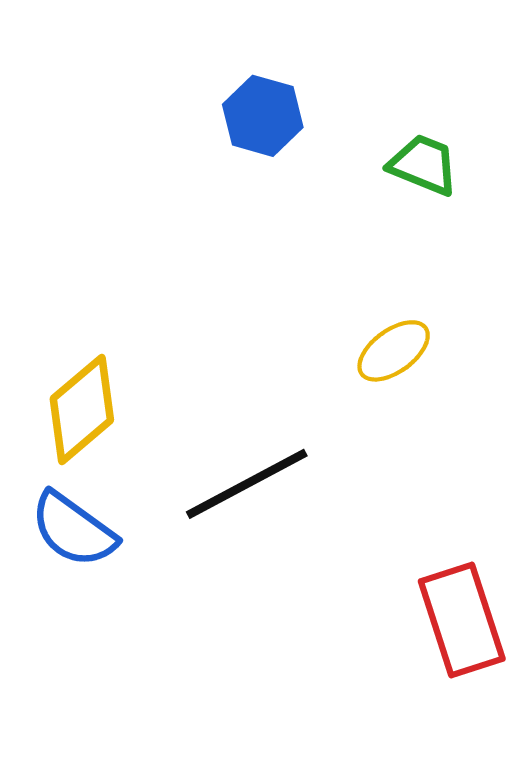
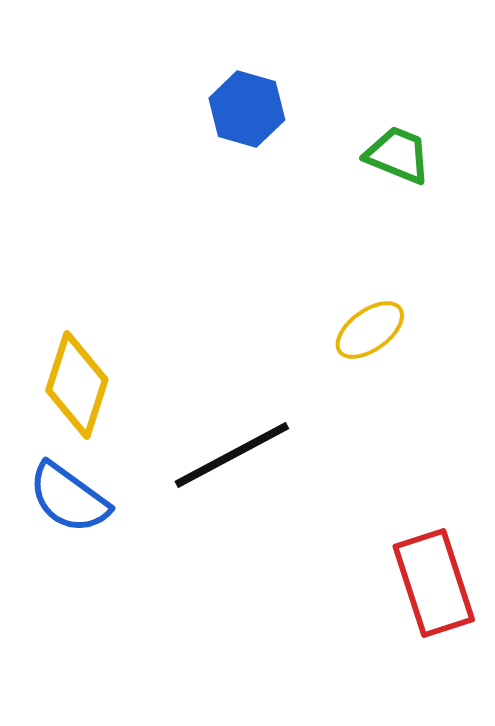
yellow diamond: (82, 409) -> (77, 385), turned -32

